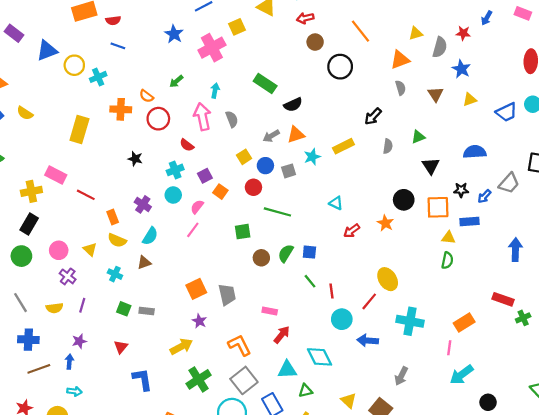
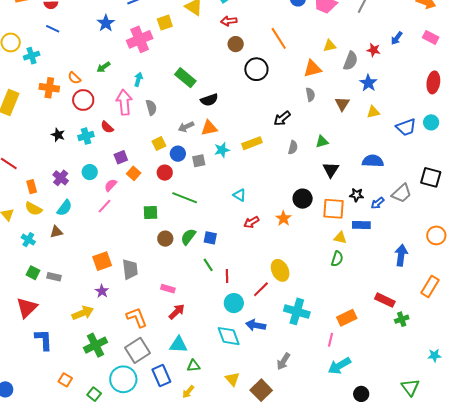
cyan cross: (175, 170) -> (86, 136), moved
red triangle: (121, 347) -> (27, 308), size x1.6
cyan diamond: (319, 357) -> (229, 336), moved

